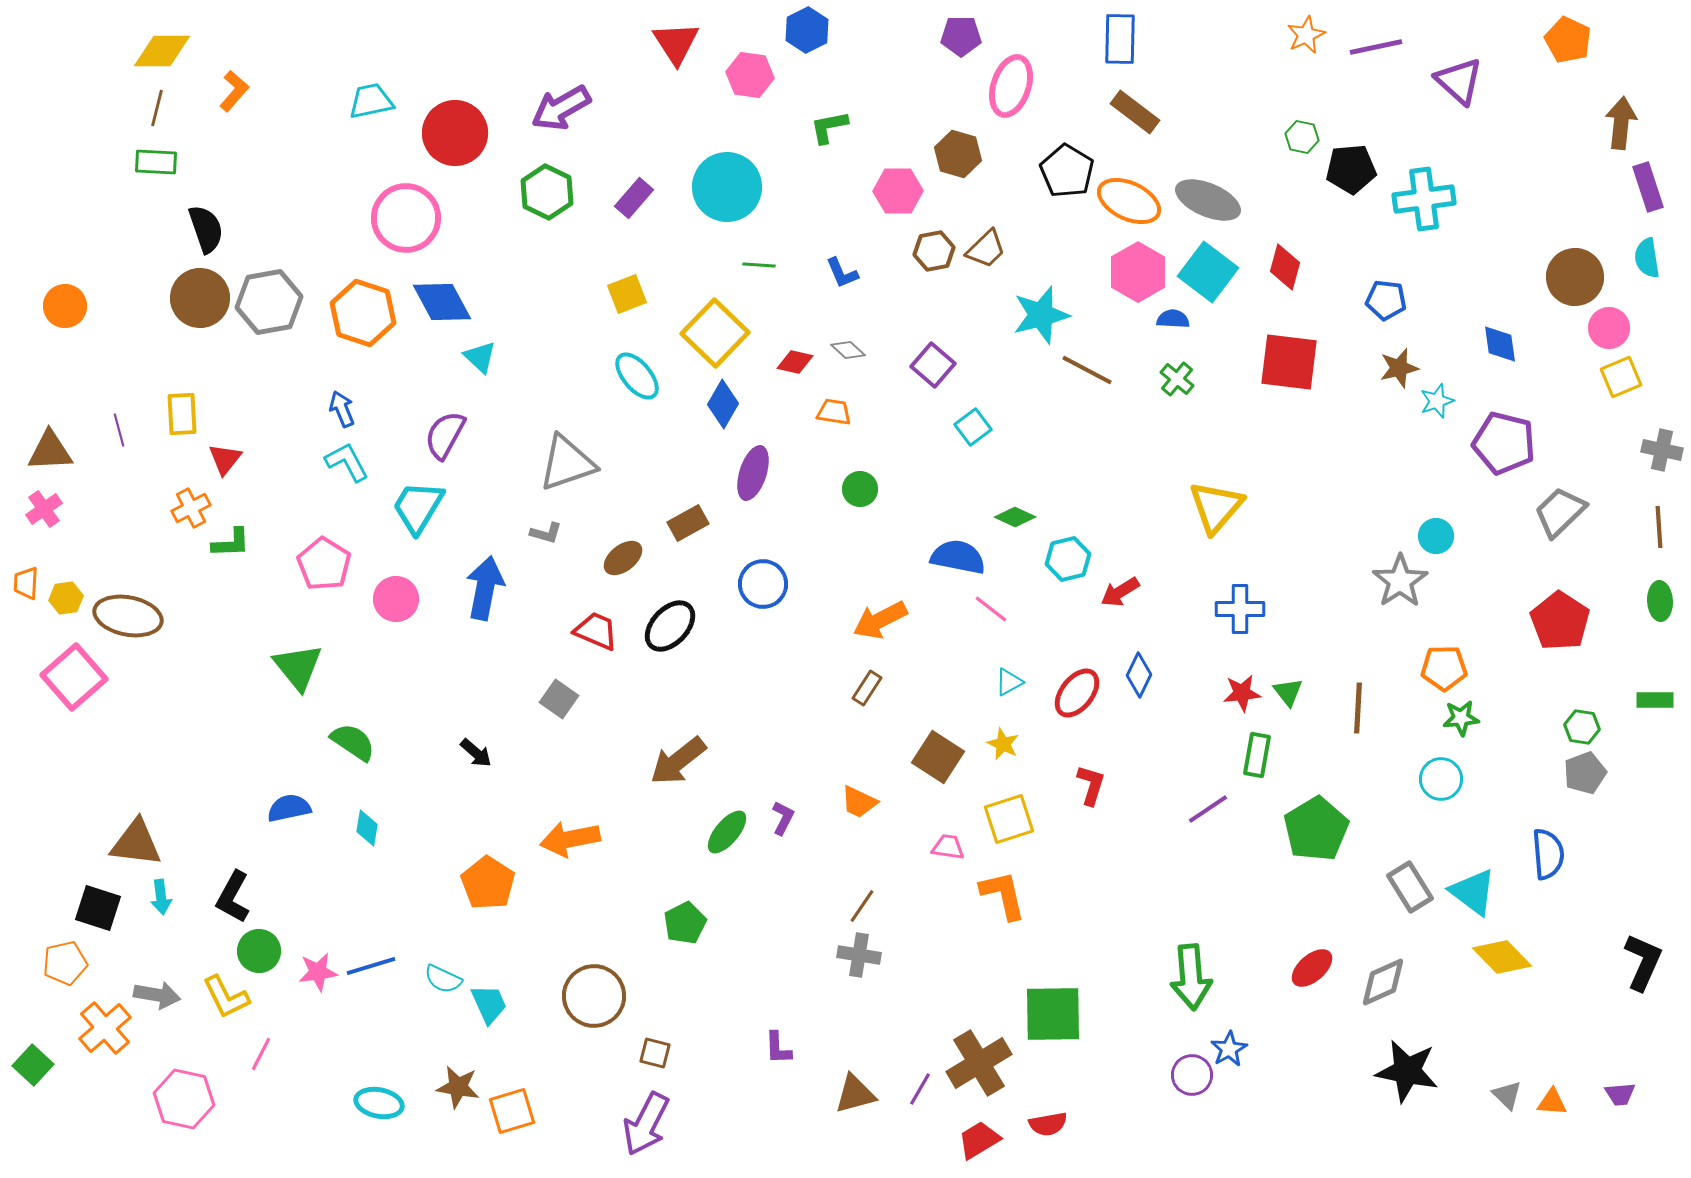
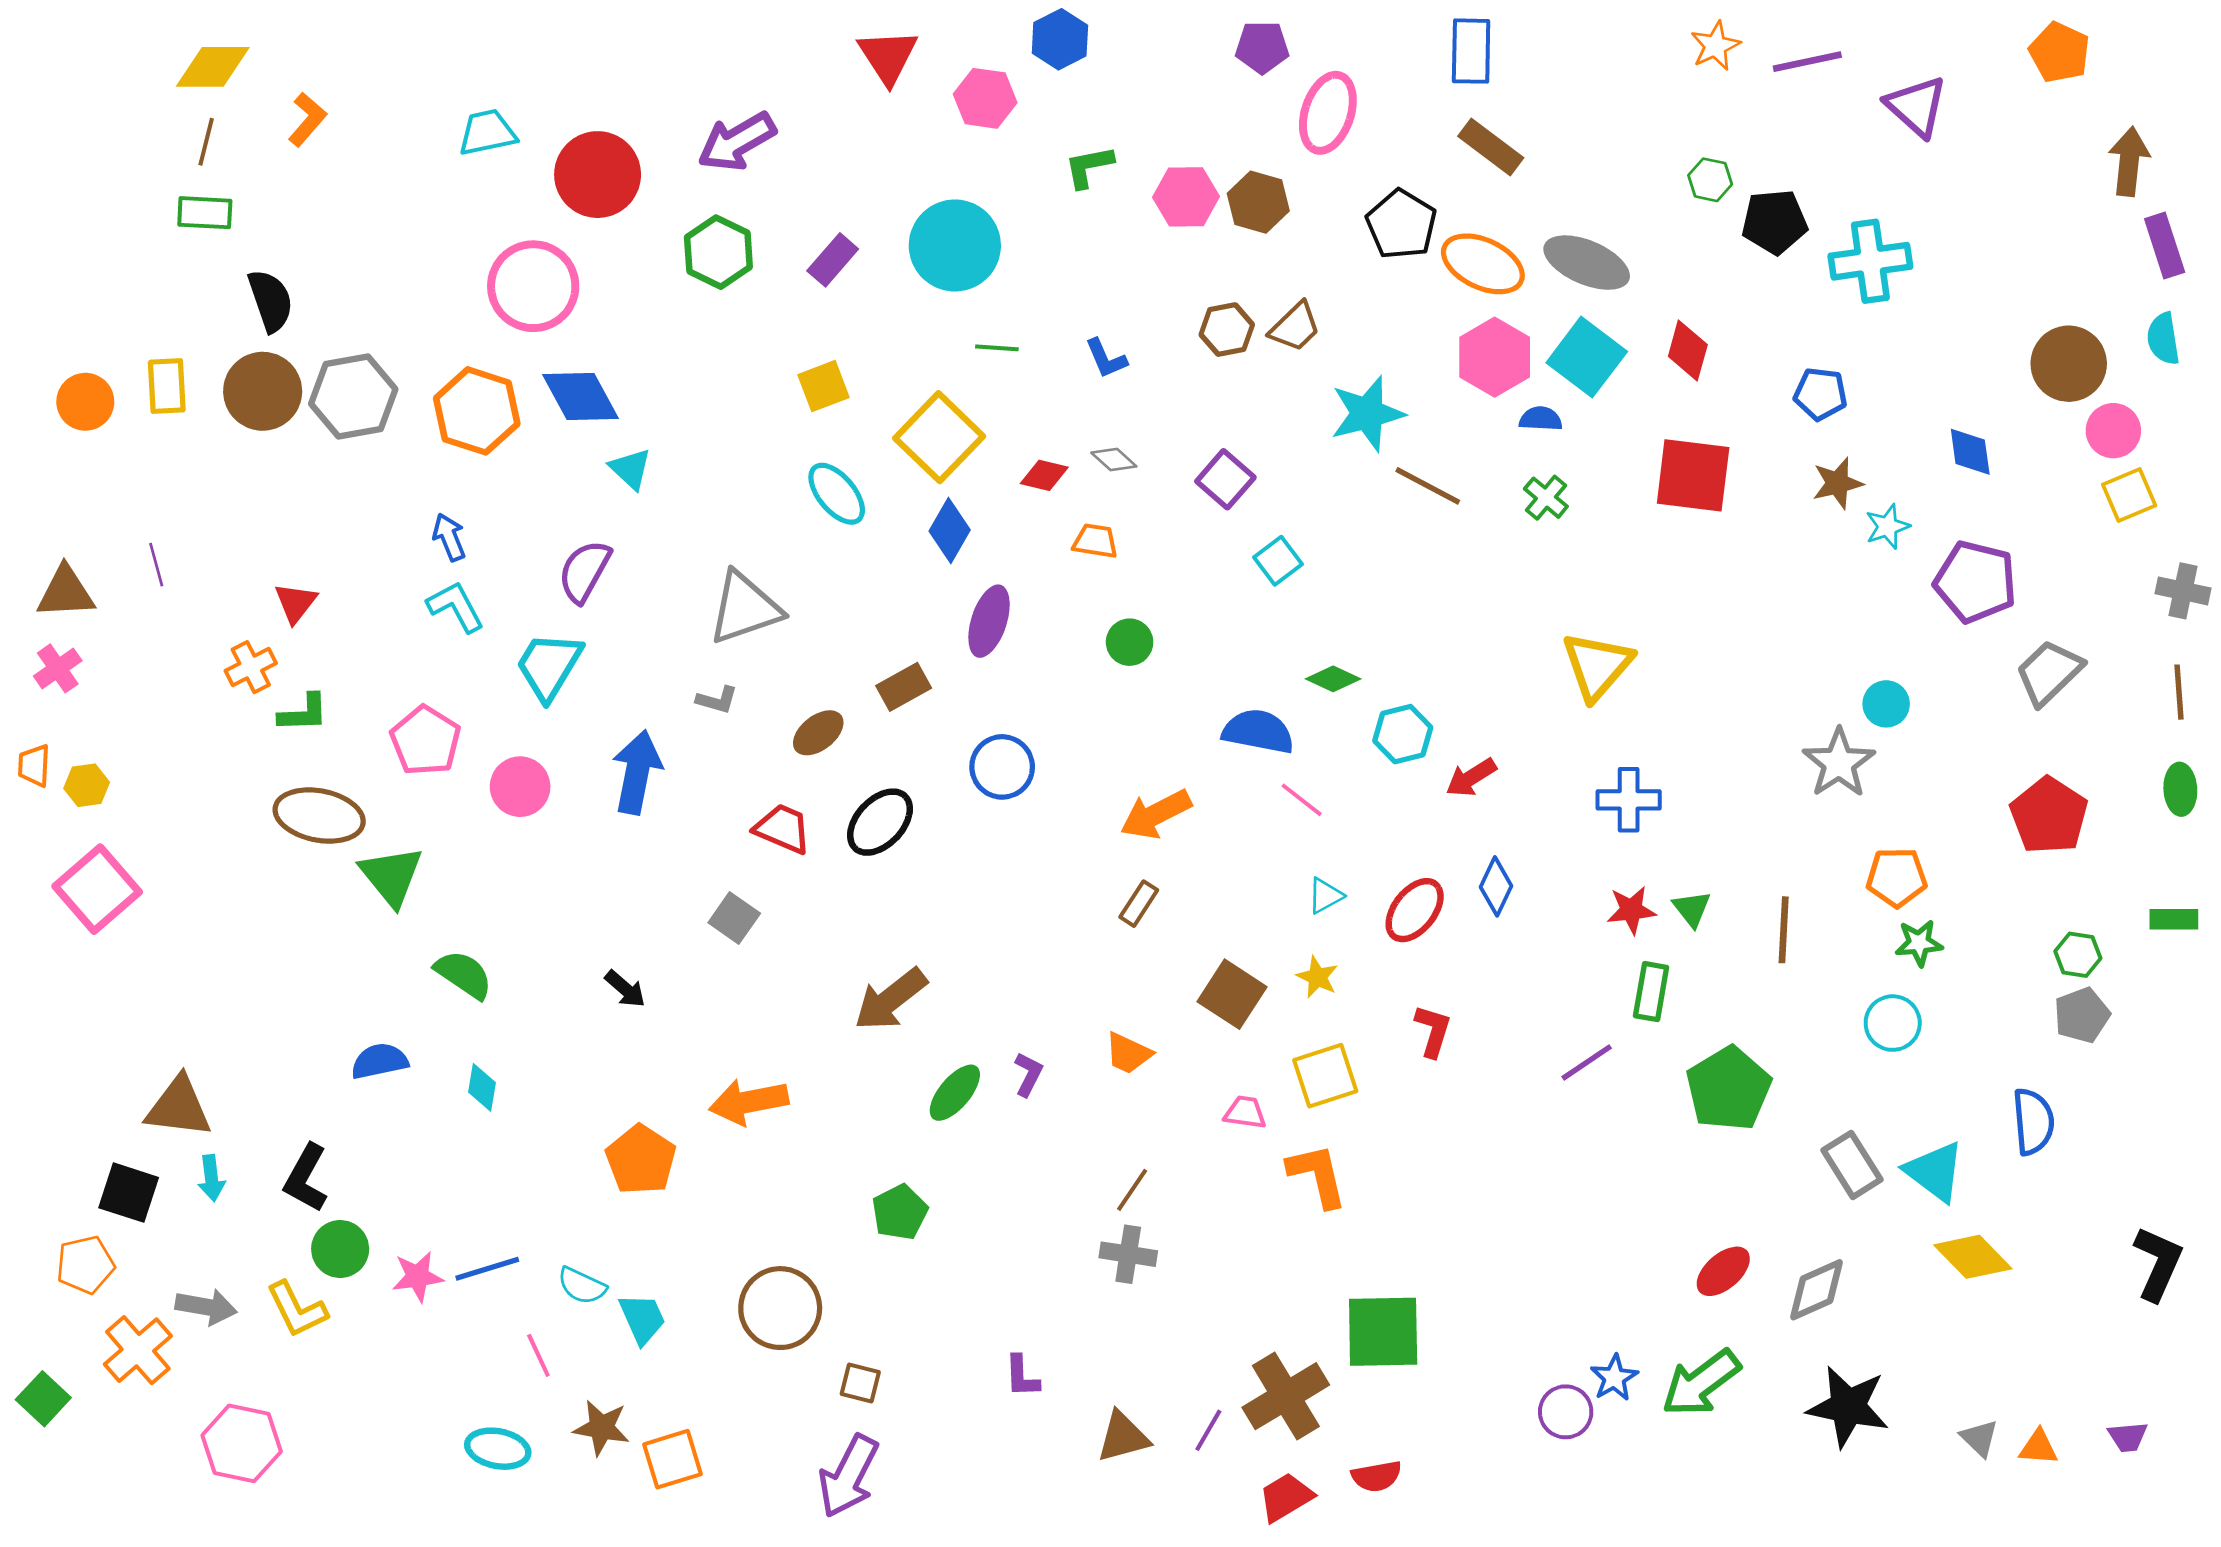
pink hexagon: (898, 191) -> (1186, 197), moved
yellow rectangle: (182, 414) -> (167, 386), moved
brown ellipse: (128, 616) -> (319, 816), moved
green arrow: (1191, 977) -> (1701, 1383), moved, turned 58
pink line: (261, 1054) -> (538, 1355), moved, turned -52

